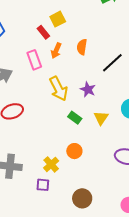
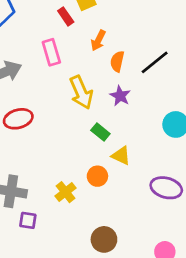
orange semicircle: (82, 47) -> (117, 61), moved
orange arrow: (56, 51) -> (98, 40), moved
yellow triangle: (101, 118) -> (121, 156), moved, turned -42
purple square: (43, 185) -> (28, 220), moved

